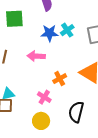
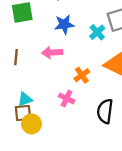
cyan cross: (67, 30) -> (97, 32), moved
yellow circle: (41, 121) -> (31, 124), moved

